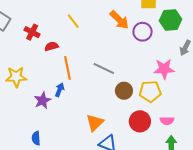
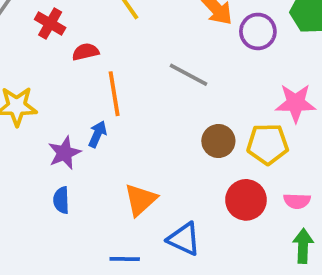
gray line: (104, 69) -> (189, 75), moved
orange triangle: (95, 123) -> (140, 200), moved
blue semicircle: (36, 138) -> (61, 200), moved

